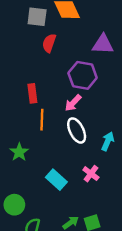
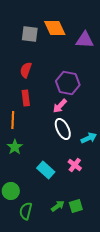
red semicircle: (49, 43) -> (26, 70), moved
purple triangle: (103, 44) -> (85, 40), moved
orange line: (42, 120) -> (13, 120), moved
cyan arrow: (108, 141) -> (89, 138), turned 42

